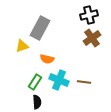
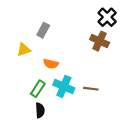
black cross: (89, 15) -> (107, 17), moved, turned -30
gray rectangle: (40, 28) -> (43, 30), size x0.6
brown cross: (92, 38) -> (100, 41), turned -30

